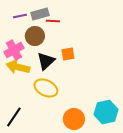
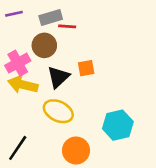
purple line: (20, 16) -> (14, 14), moved
cyan hexagon: (106, 112) -> (118, 125), moved
orange circle: (74, 119) -> (76, 150), moved

